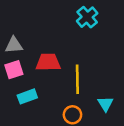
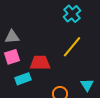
red trapezoid: (48, 62) -> (40, 63), moved
yellow line: (77, 79) -> (72, 47), moved, turned 40

